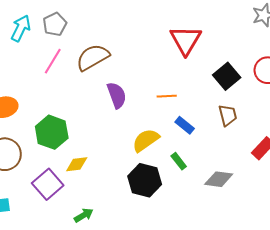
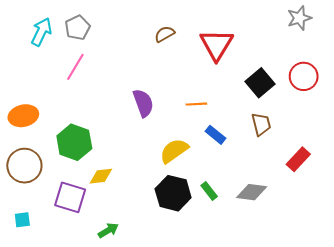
brown semicircle: (93, 57) -> (165, 34), moved, size x0.6
green rectangle: (179, 161) -> (209, 191), moved
purple square: (48, 184) -> (70, 197), turned -32

